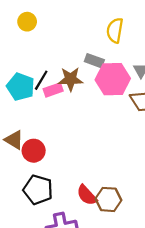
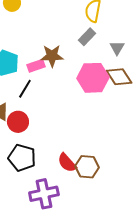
gray rectangle: (94, 61) -> (87, 37), moved, turned -66
pink hexagon: (113, 79) -> (93, 78), moved
black line: (41, 80) -> (25, 89), moved

